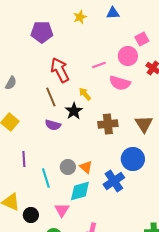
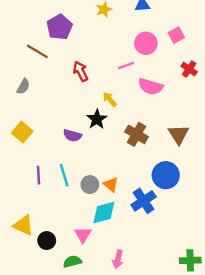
purple pentagon: (42, 32) -> (60, 27), turned -30
pink circle: (128, 56) -> (146, 43), moved
red arrow: (60, 70) -> (81, 71), size x0.7
brown line: (51, 97) -> (37, 51), moved, turned -36
brown cross: (108, 124) -> (137, 134), turned 36
cyan line: (46, 178) -> (64, 175), moved

